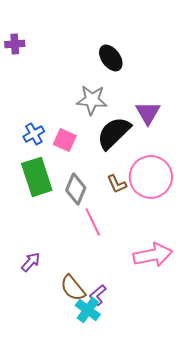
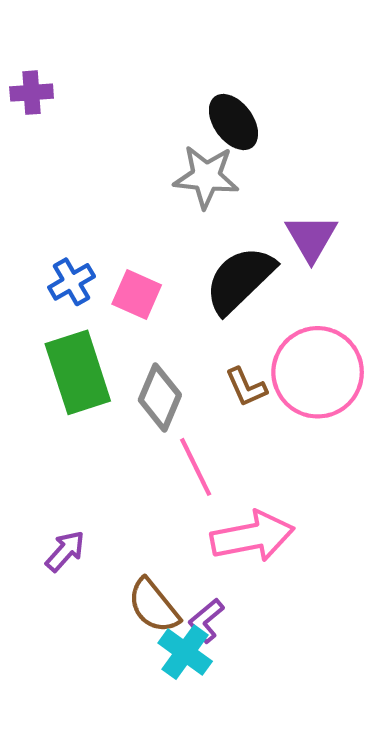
gray star: (92, 100) -> (206, 177), moved
pink arrow: (153, 255) -> (252, 536), moved

